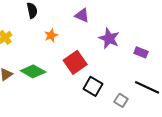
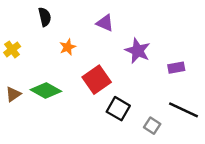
purple rectangle: (141, 52) -> (176, 68), turned -32

